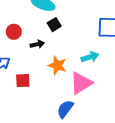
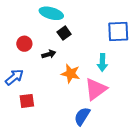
cyan arrow: (90, 57) -> (102, 62), turned 114
red square: (23, 81) -> (27, 101), moved

